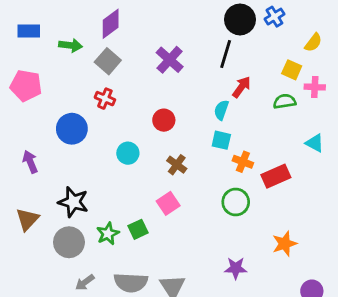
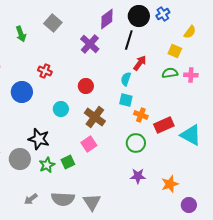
purple diamond: (111, 24) -> (107, 19), moved
green arrow: (70, 45) -> (21, 34), turned 63
gray square: (108, 61) -> (53, 23), moved
pink cross: (315, 87) -> (191, 75), moved
cyan triangle: (315, 143) -> (191, 135), moved, size x1.6
brown cross: (177, 165) -> (95, 117), size x1.5
black star: (73, 202) -> (39, 139), moved
gray circle: (69, 242) -> (20, 159), moved
orange star: (285, 244) -> (170, 184), moved
purple star: (236, 268) -> (138, 176), moved

